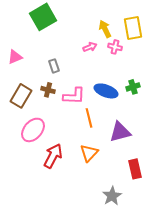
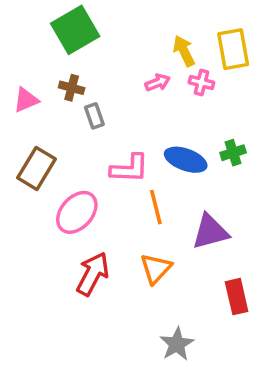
brown cross: (48, 90) -> (72, 88), moved
pink ellipse: (33, 130) -> (77, 212), moved
gray star: (112, 196) -> (177, 344), moved

